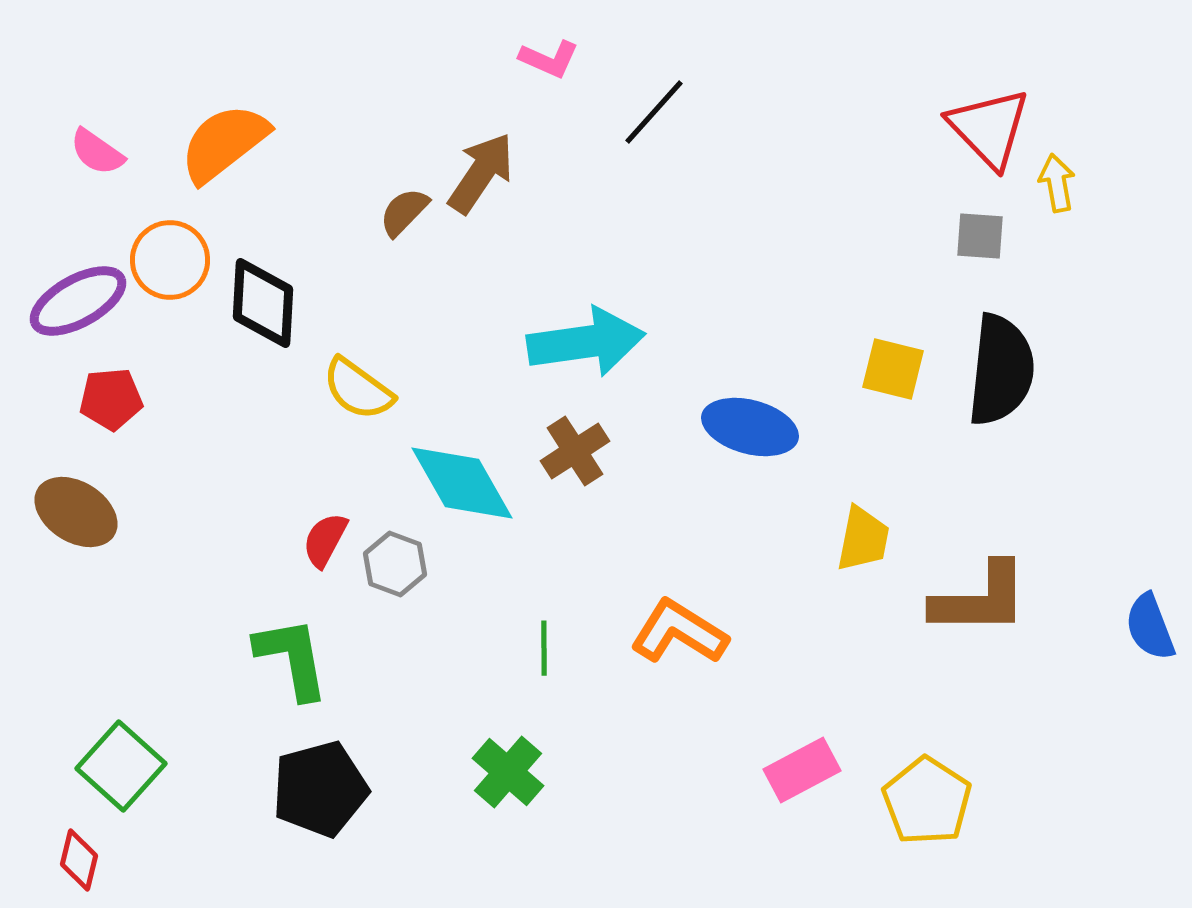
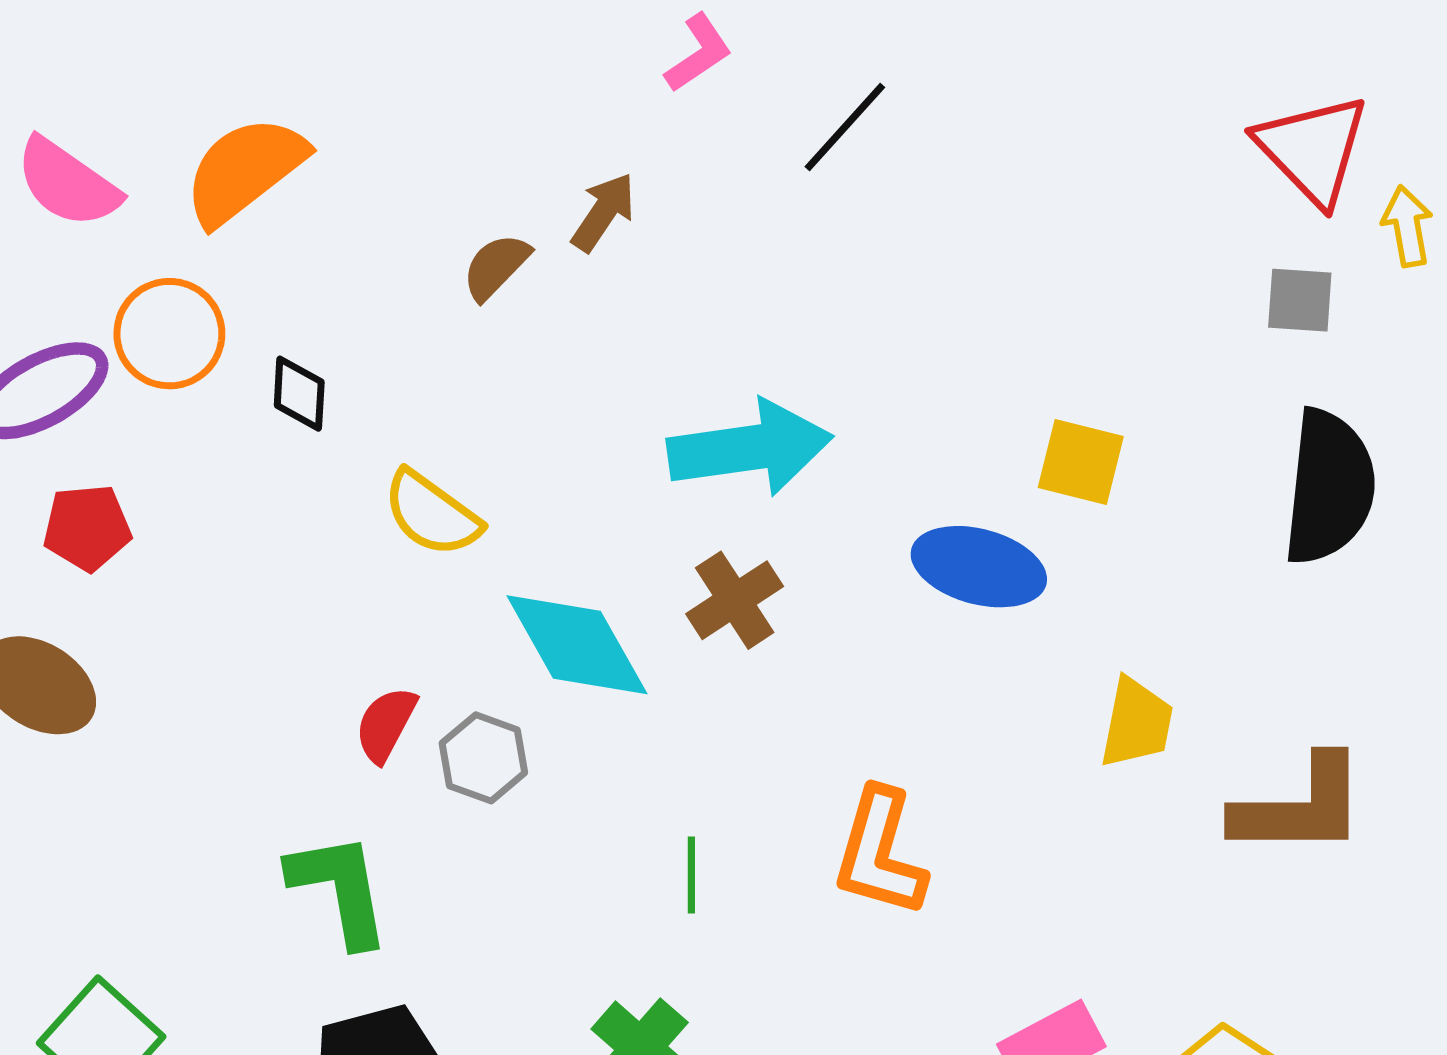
pink L-shape: (549, 59) -> (698, 53), turned -58
pink semicircle: (97, 152) -> (68, 183), size x1.4
brown arrow: (481, 173) -> (603, 212), size x0.7
black diamond: (263, 303) -> (299, 394), size x0.6
yellow square: (893, 369) -> (1081, 462), moved
orange L-shape: (679, 632) -> (880, 853), turned -106

